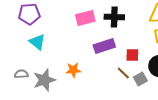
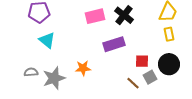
black cross: (114, 17) -> (124, 15), turned 36
red square: (132, 55) -> (142, 61), moved
brown line: (123, 73) -> (133, 83), moved

